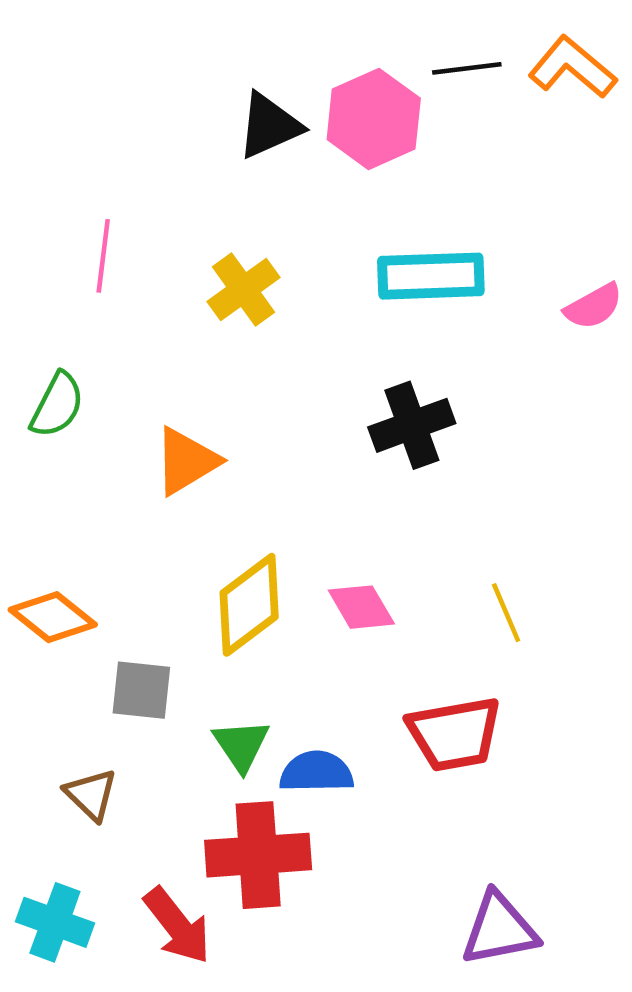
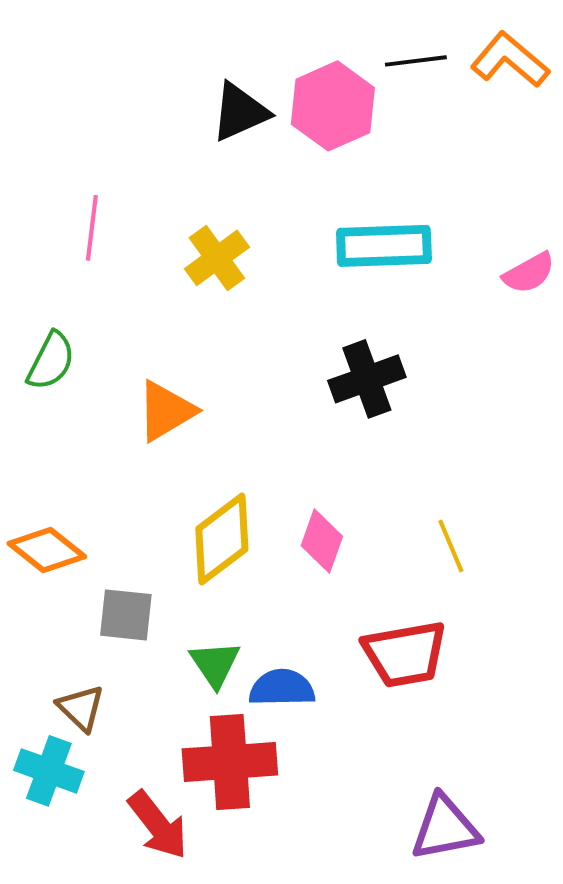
pink diamond: (361, 607) -> (322, 541), turned 50
cyan cross: (55, 922) -> (49, 771), moved

